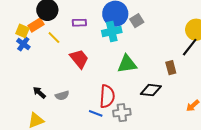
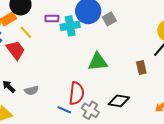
cyan cross: (112, 31) -> (70, 26), moved
red trapezoid: (79, 59) -> (16, 50), moved
black diamond: (151, 90) -> (119, 101), moved
gray cross: (122, 113) -> (90, 110), turned 36

